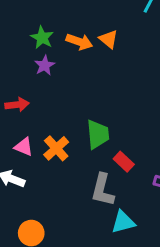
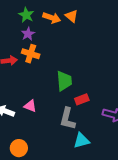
pink triangle: (24, 147) -> (30, 106), moved
orange cross: (56, 148) -> (31, 54), moved, turned -30
red rectangle: (124, 162) -> (82, 99), turned -64

